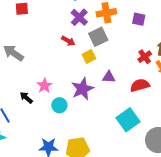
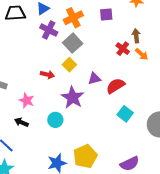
red arrow: (68, 41) -> (47, 75), moved
red semicircle: (140, 85) -> (115, 86), moved
pink star: (44, 86) -> (27, 100), moved
cyan square: (128, 120) -> (125, 114), size x0.7

